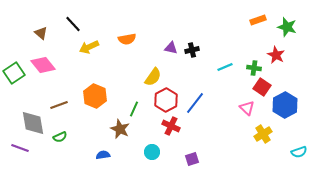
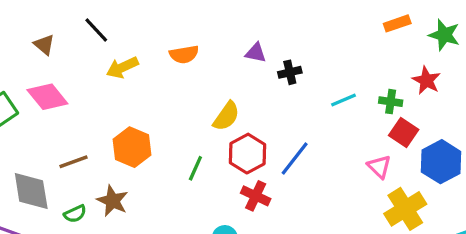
purple triangle: (171, 48) -> (256, 53), moved
brown star: (120, 129) -> (113, 201), moved
yellow cross: (263, 134) -> (405, 209), size x1.4

